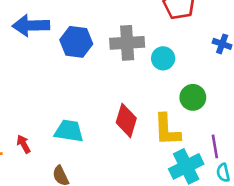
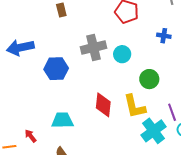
blue hexagon: (76, 42) -> (56, 69), moved

